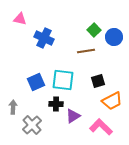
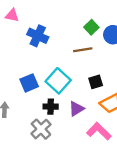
cyan square: (63, 80) -> (58, 81), turned 35
purple triangle: (73, 116) -> (76, 109), moved
gray cross: (32, 125) -> (41, 129), moved

